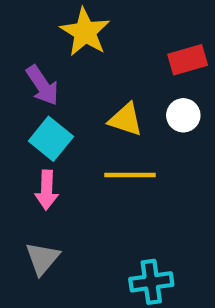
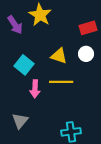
purple arrow: (42, 85) -> (15, 25), moved
pink arrow: (47, 190) -> (35, 89), moved

